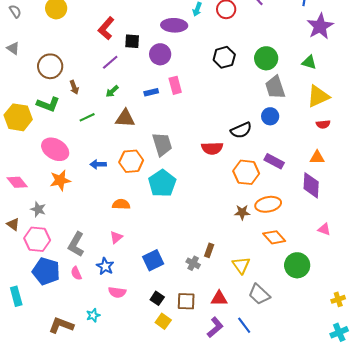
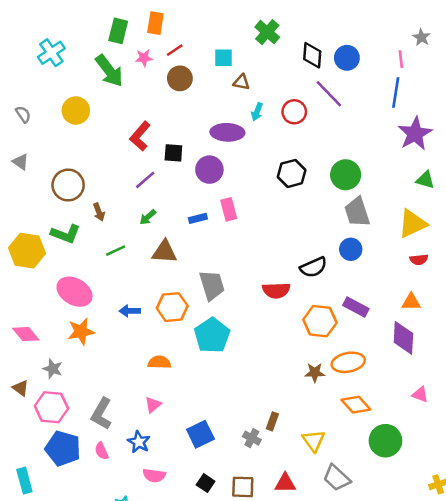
green triangle: (309, 62) -> (425, 180), moved

